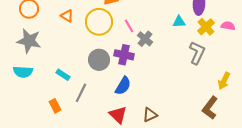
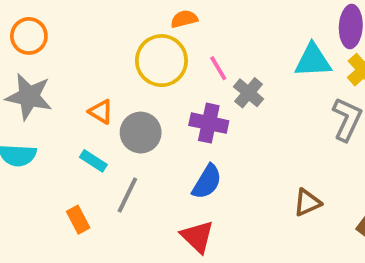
orange triangle: (67, 16) -> (101, 112), moved
cyan triangle: (179, 22) -> (313, 61), size x1.5
gray circle: (99, 60) -> (141, 133), moved
brown triangle: (150, 115) -> (307, 203), moved

